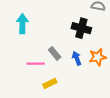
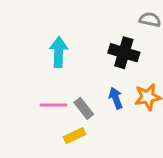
cyan arrow: (22, 24) -> (59, 52), moved
gray rectangle: (55, 53) -> (84, 108), moved

